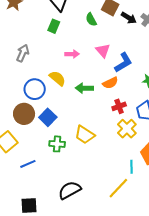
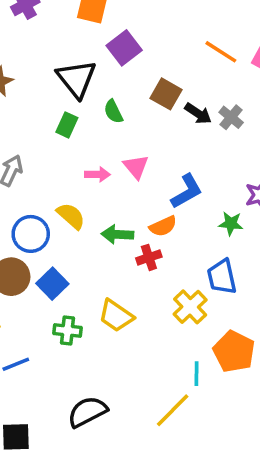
green semicircle: (91, 19) -> (113, 112), moved
pink triangle: (103, 50) -> (136, 167), moved
red cross: (119, 106) -> (149, 257), moved

